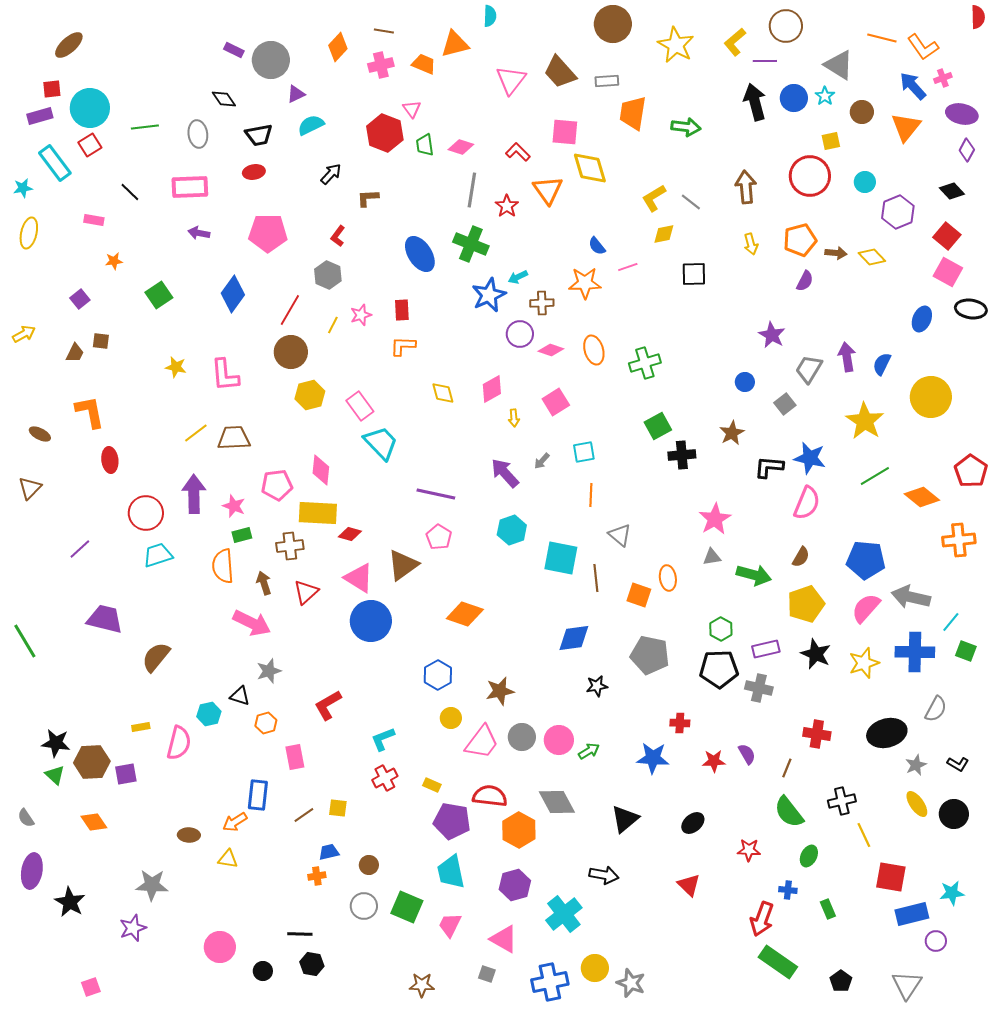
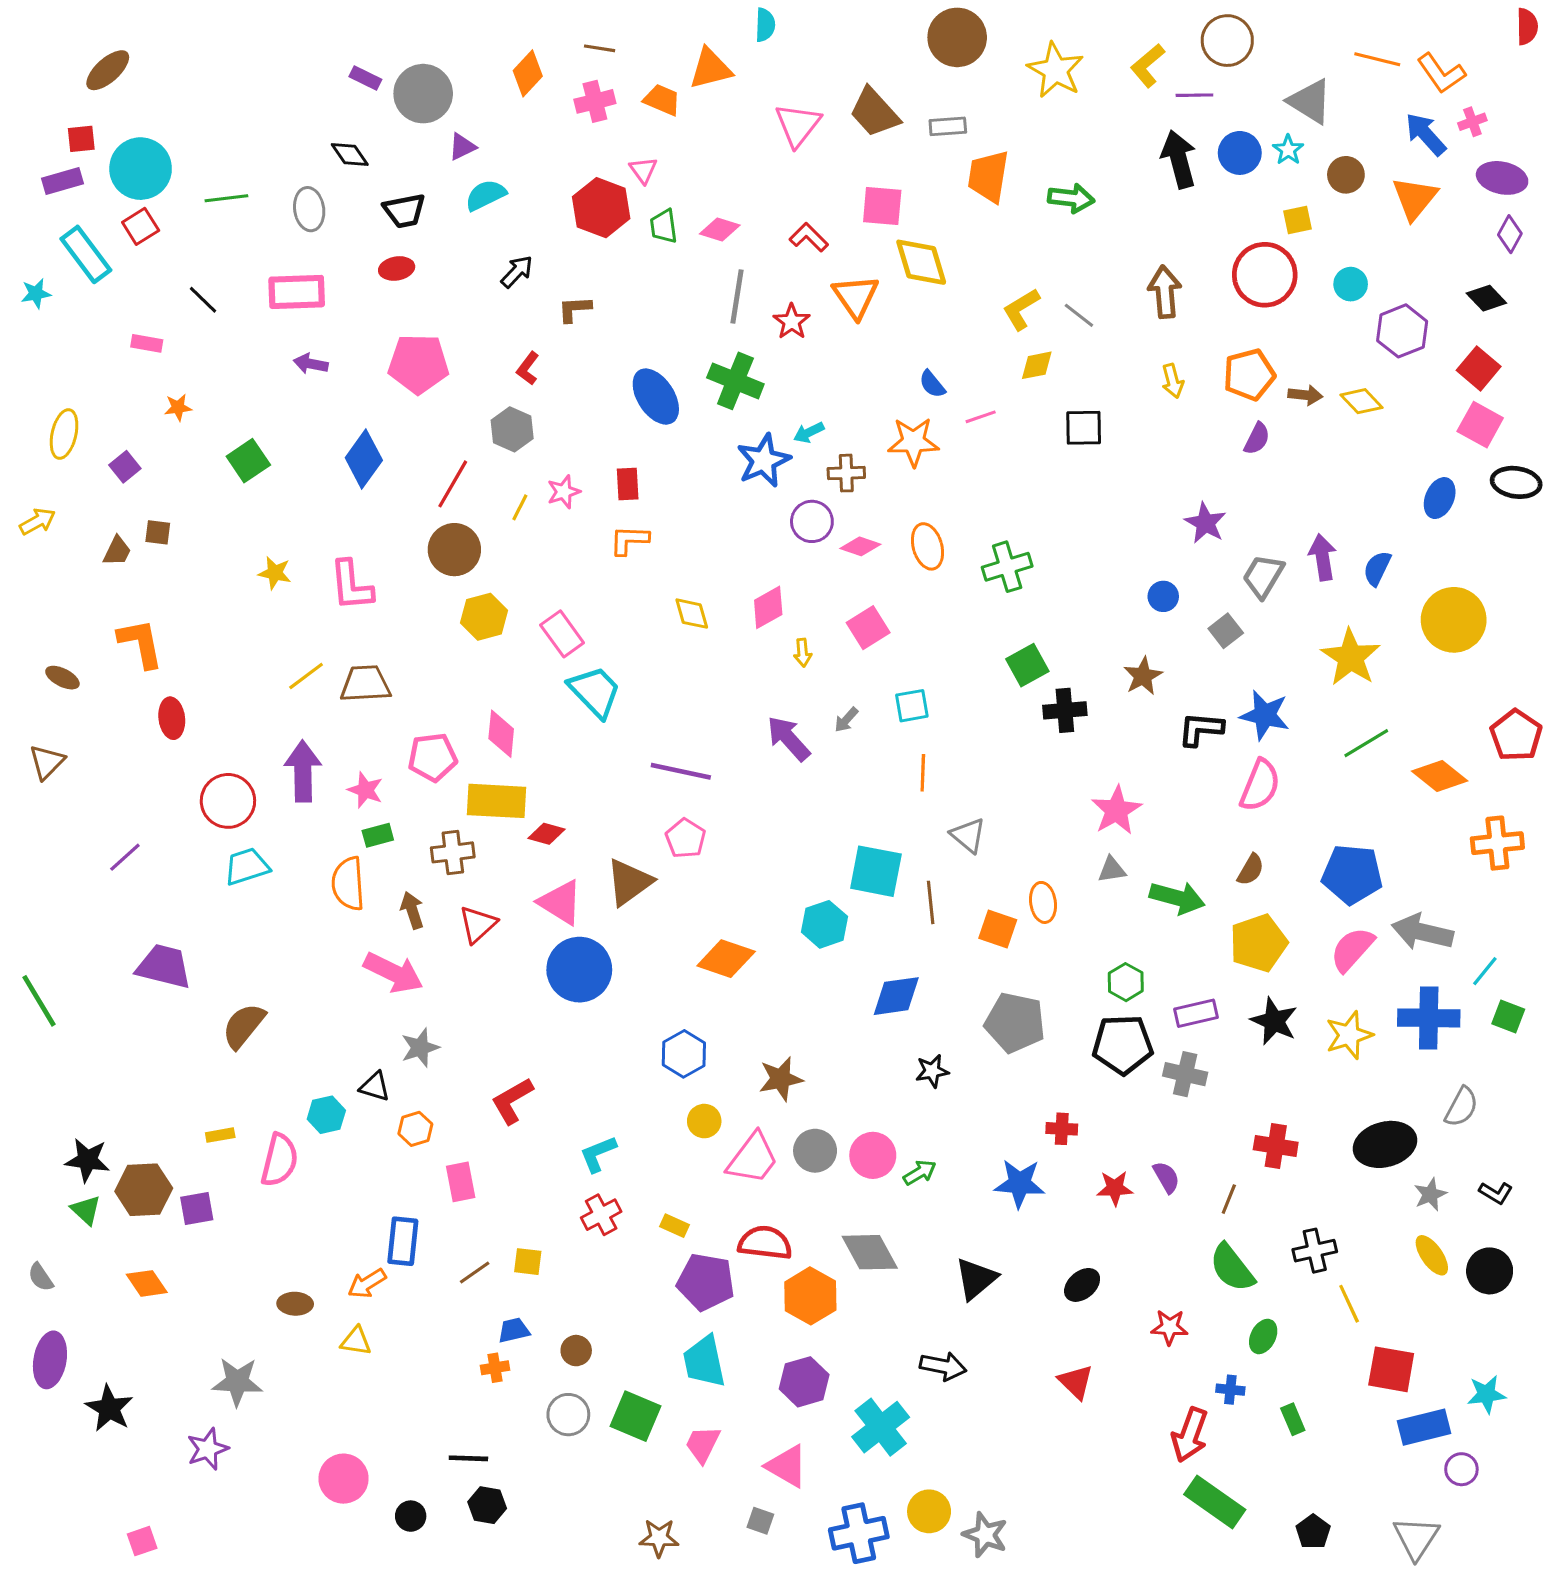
yellow ellipse: (29, 233) -> (64, 434), moved
cyan hexagon: (512, 530) -> (824, 924), moved

